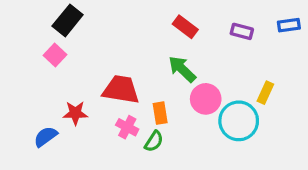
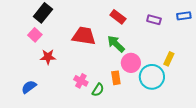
red trapezoid: (121, 89) -> (84, 36), moved
red star: (75, 113) -> (48, 57), moved
orange rectangle: (160, 113) -> (116, 78), moved

